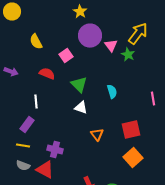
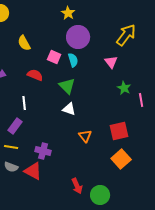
pink triangle: (111, 46) -> (111, 62), moved
green star: (128, 55) -> (124, 88), moved
pink square: (66, 56) -> (54, 57), turned -32
cyan semicircle: (112, 92) -> (73, 60), moved

